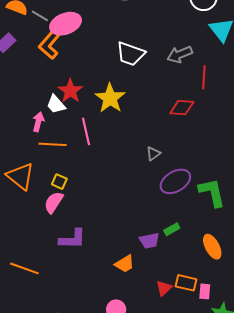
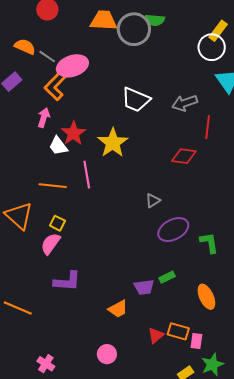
pink arrow: (38, 122) -> (44, 118), moved
green L-shape: (212, 193) -> (209, 243), size x0.7

